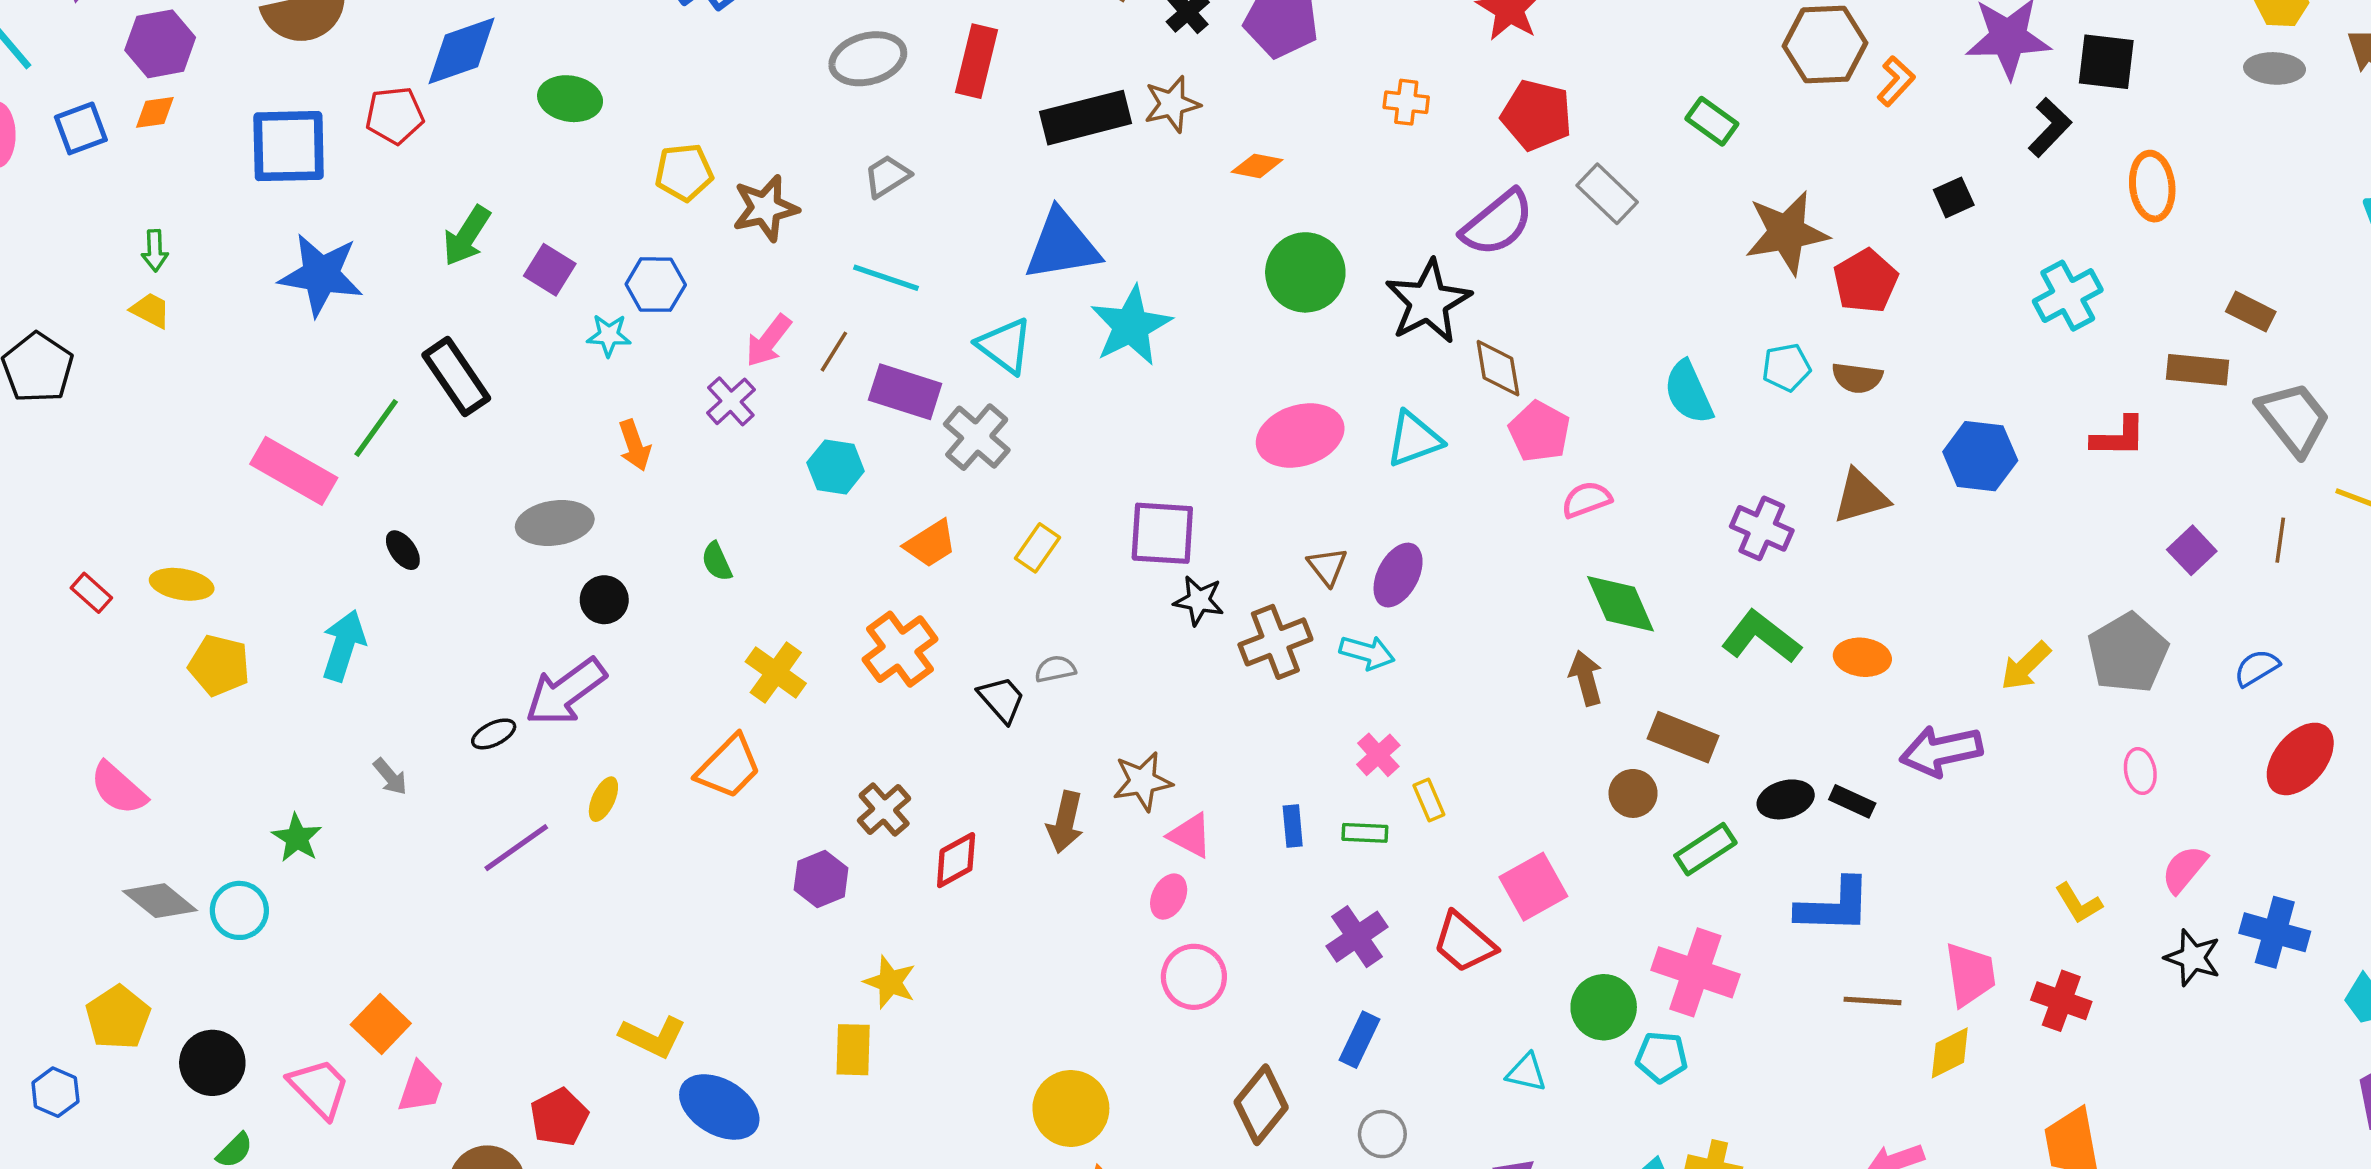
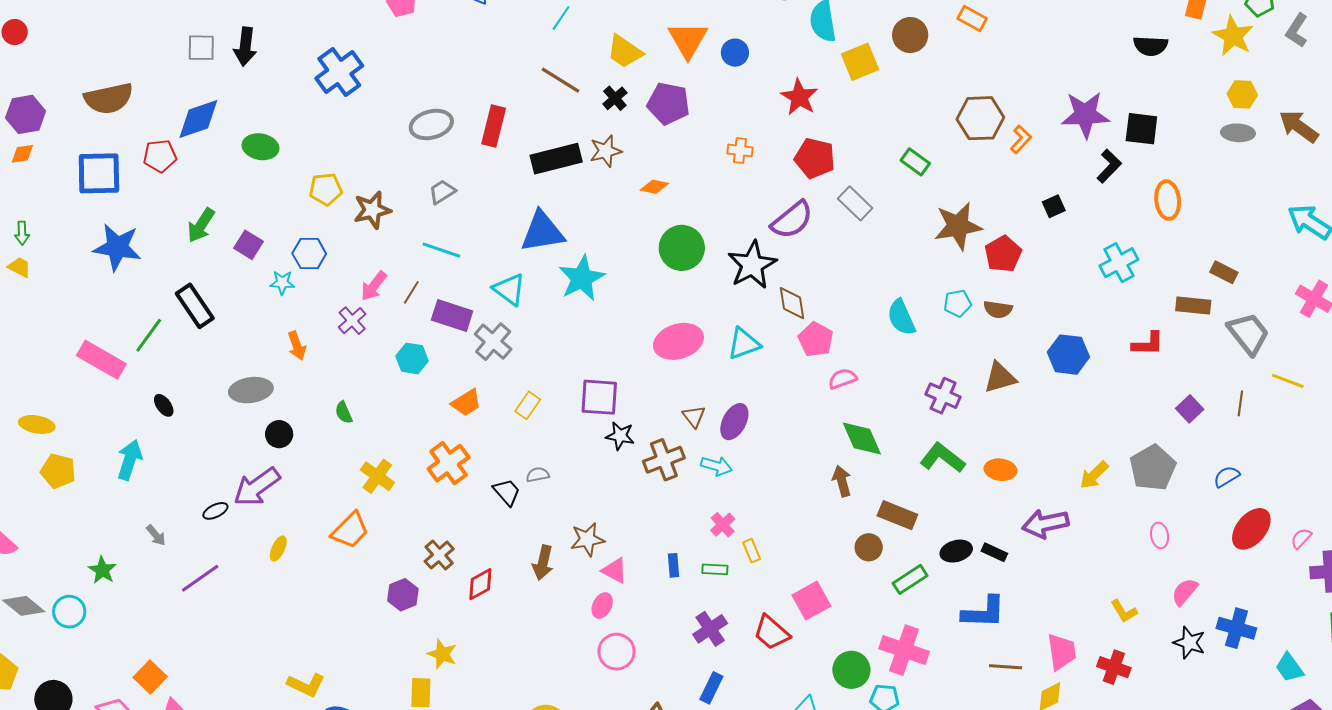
purple line: (516, 848) -> (200, 578), moved

